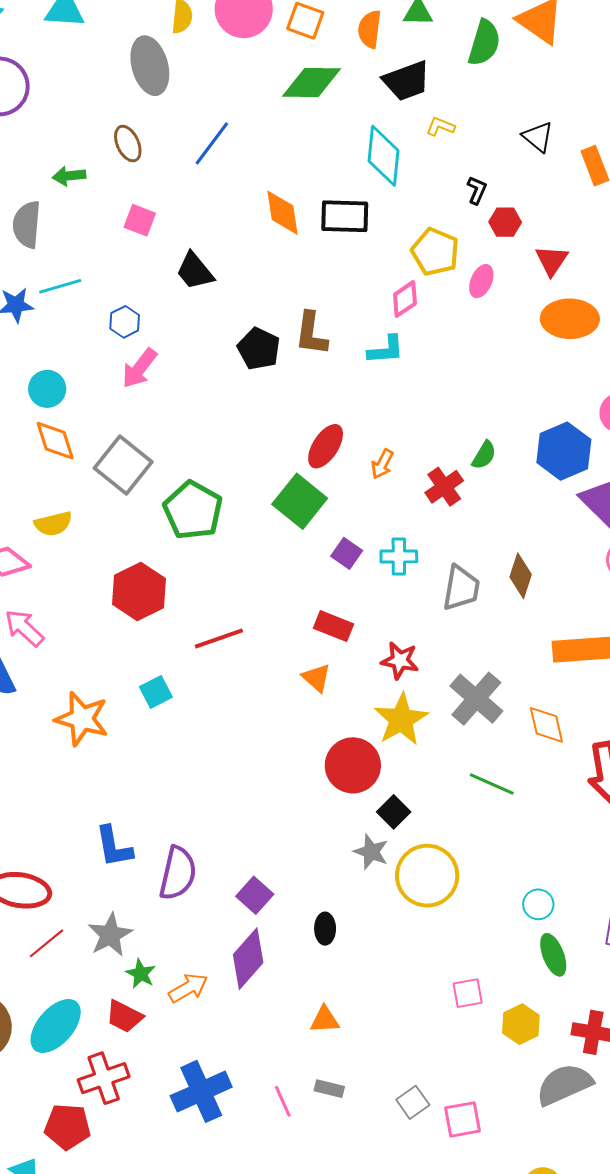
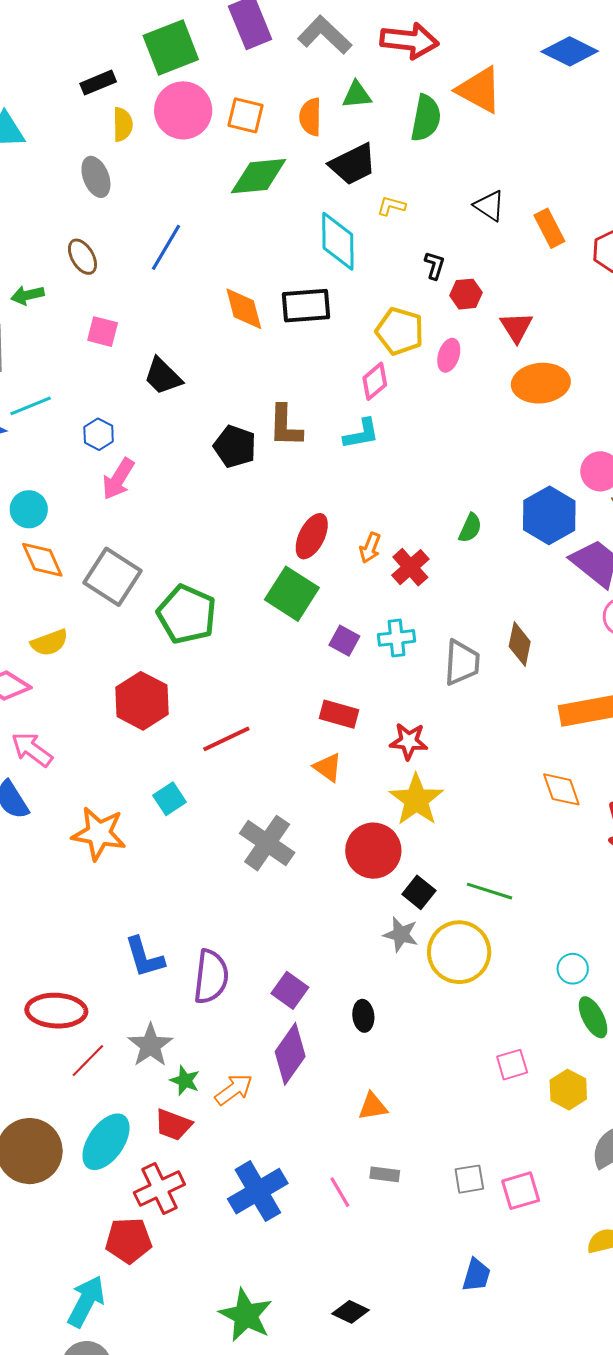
gray ellipse: (150, 66) -> (96, 177), size x0.7
red cross: (444, 487) -> (410, 567), moved
gray cross: (476, 699) -> (267, 843), moved
green line: (492, 784) -> (489, 891), moved
gray square: (413, 1102) -> (469, 1179), turned 32

